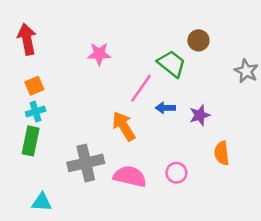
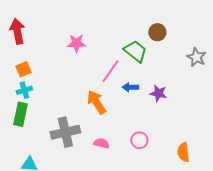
purple star: (200, 115) -> (158, 93), turned 30
orange semicircle: (222, 153) -> (183, 152), moved
pink semicircle: (130, 176) -> (101, 143), size x0.6

